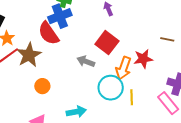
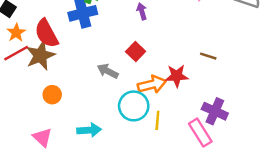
red semicircle: (49, 33) -> (46, 33), moved
red square: (107, 43) -> (136, 52), size x0.7
orange arrow: (124, 68) -> (152, 84), turned -130

